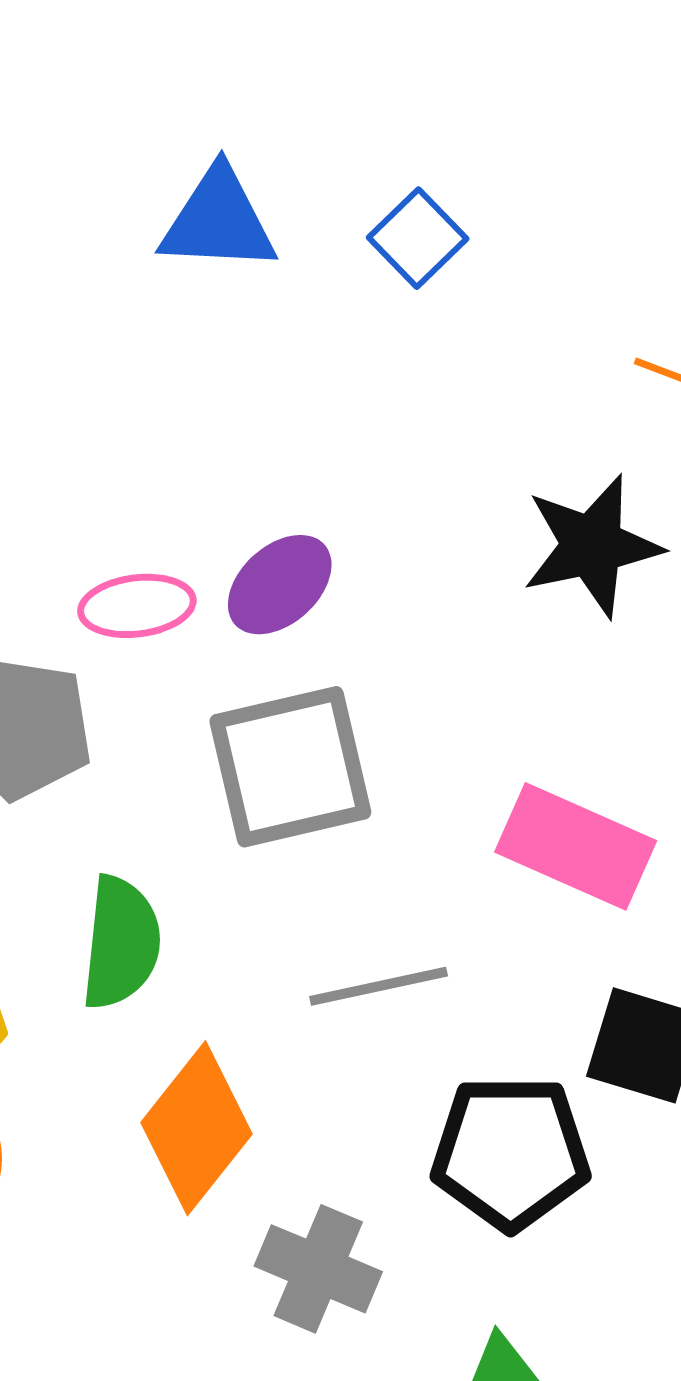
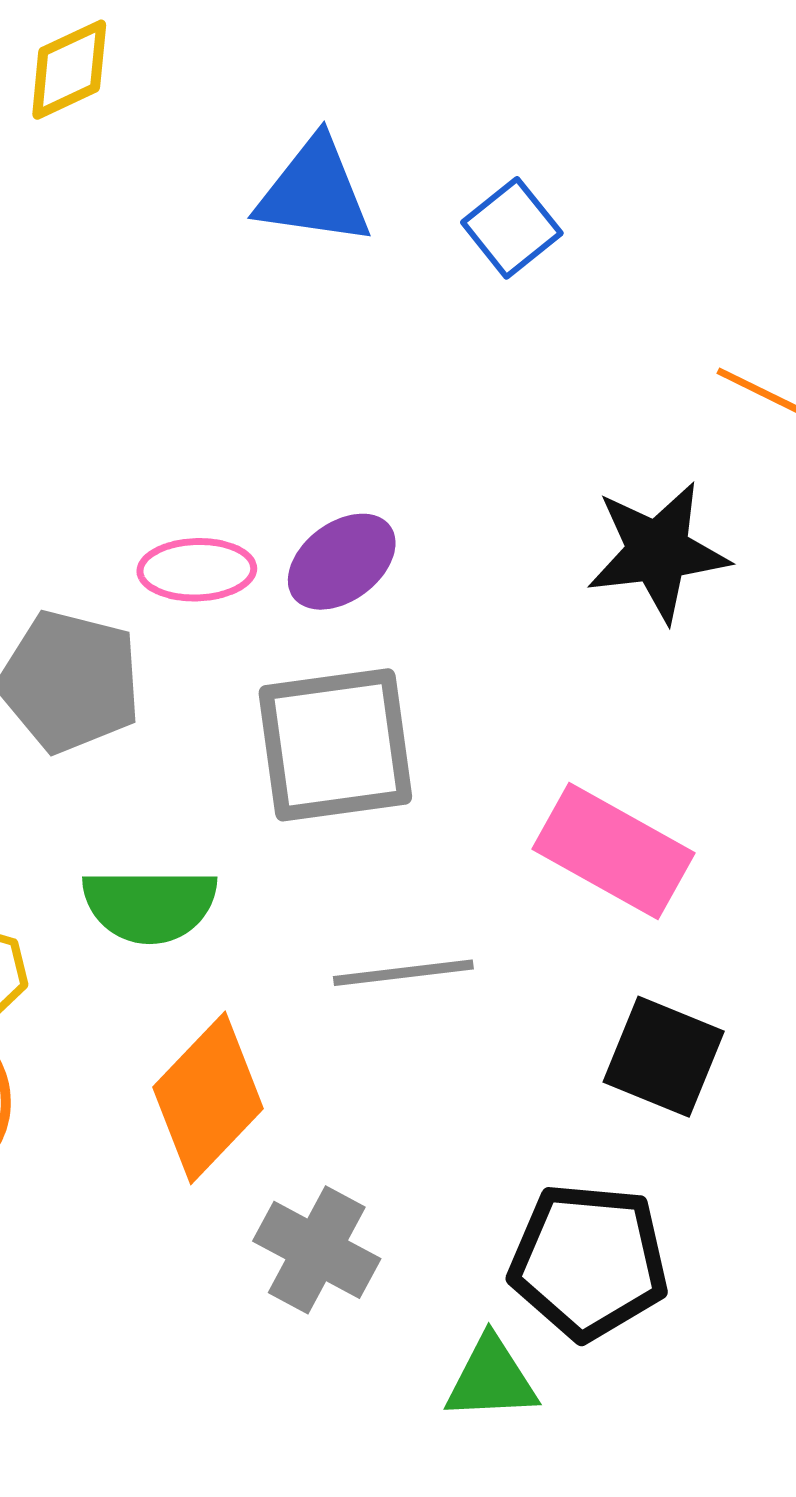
green semicircle: (121, 943) -> (150, 905), turned 79
black pentagon: (511, 1153) -> (589, 1261), moved

